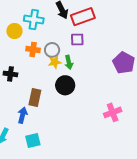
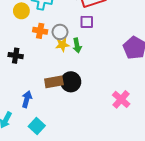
black circle: (65, 85) -> (71, 82), moved
brown rectangle: (35, 98) -> (54, 82), moved, turned 66
pink cross: (113, 112) -> (121, 99), turned -30
cyan square: (33, 140) -> (37, 126), turned -35

